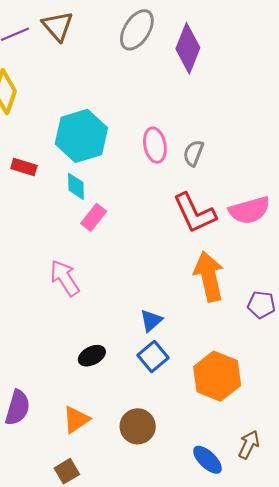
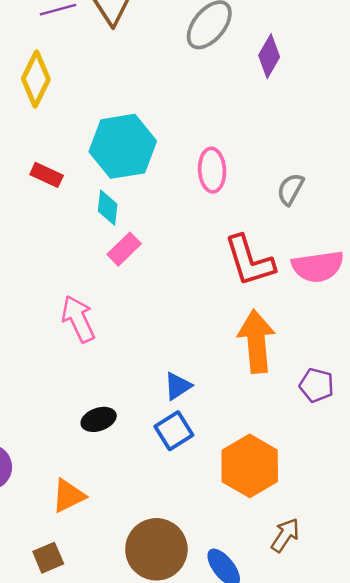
purple diamond: (188, 48) -> (269, 56), size x0.7
gray semicircle: (193, 153) -> (290, 189), moved
brown circle: (138, 426) -> (156, 549), moved, size x1.4
brown arrow: (249, 445) -> (285, 535), moved

